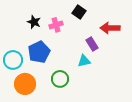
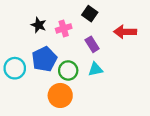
purple rectangle: (92, 44) -> (92, 44), moved
green circle: (60, 79) -> (68, 70), moved
orange circle: (25, 84) -> (60, 95), moved

